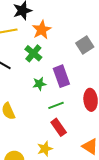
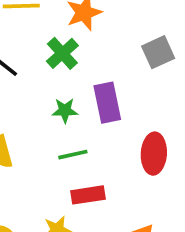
green line: (56, 105) -> (73, 155), moved
red rectangle: (59, 127) -> (88, 195), turned -72

